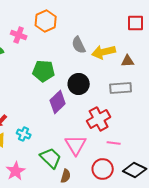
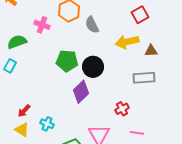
red square: (136, 23) -> (140, 15), moved, turned -30
gray semicircle: (79, 45) -> (92, 25), moved
black circle: (79, 84) -> (93, 67), moved
red cross: (99, 119) -> (122, 109), size x0.6

